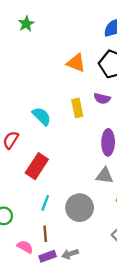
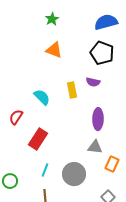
green star: (26, 24) -> (52, 19), moved
orange triangle: (76, 63) -> (54, 50), moved

